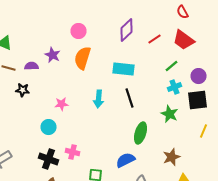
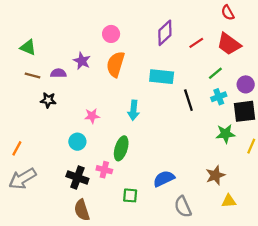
black line: (130, 98) -> (188, 100), moved
green star: (170, 114) -> (225, 134), moved, turned -30
green ellipse: (140, 133) -> (121, 148), moved

